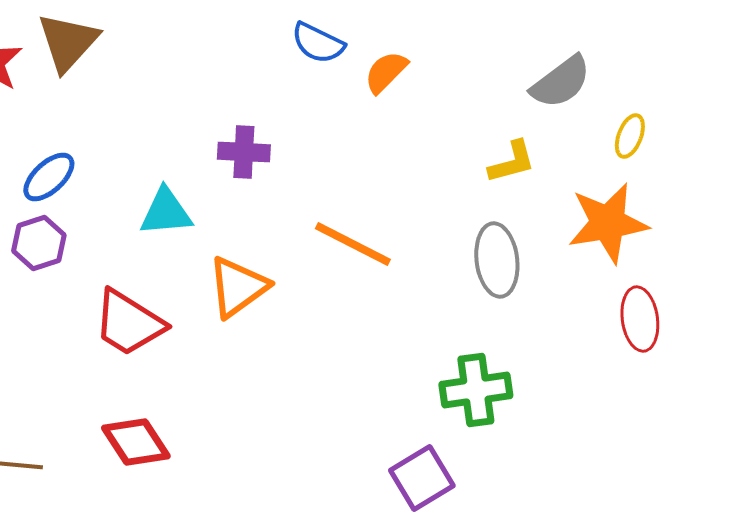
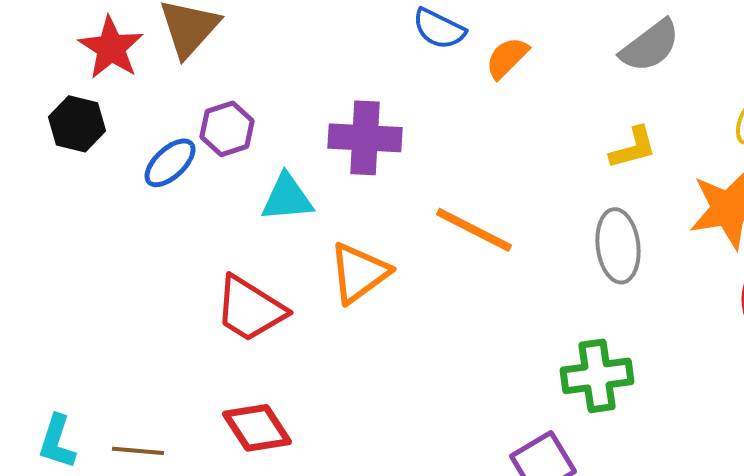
gray semicircle: (561, 82) -> (650, 46), moved
purple cross: (244, 152) -> (365, 138), size x1.4
purple hexagon: (39, 243) -> (227, 129), moved

